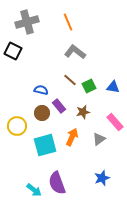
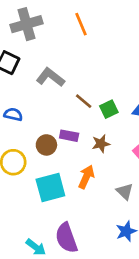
gray L-shape: (75, 52) -> (50, 77), moved
blue semicircle: (41, 90) -> (13, 114), moved
purple rectangle: (59, 106) -> (69, 136), turned -40
gray triangle: (99, 139) -> (125, 191), moved, turned -40

